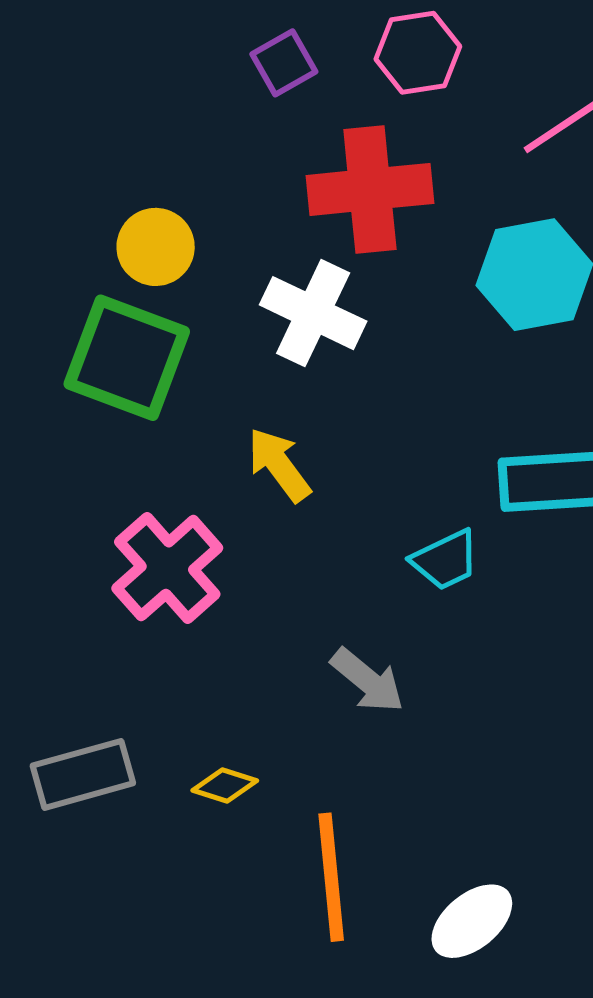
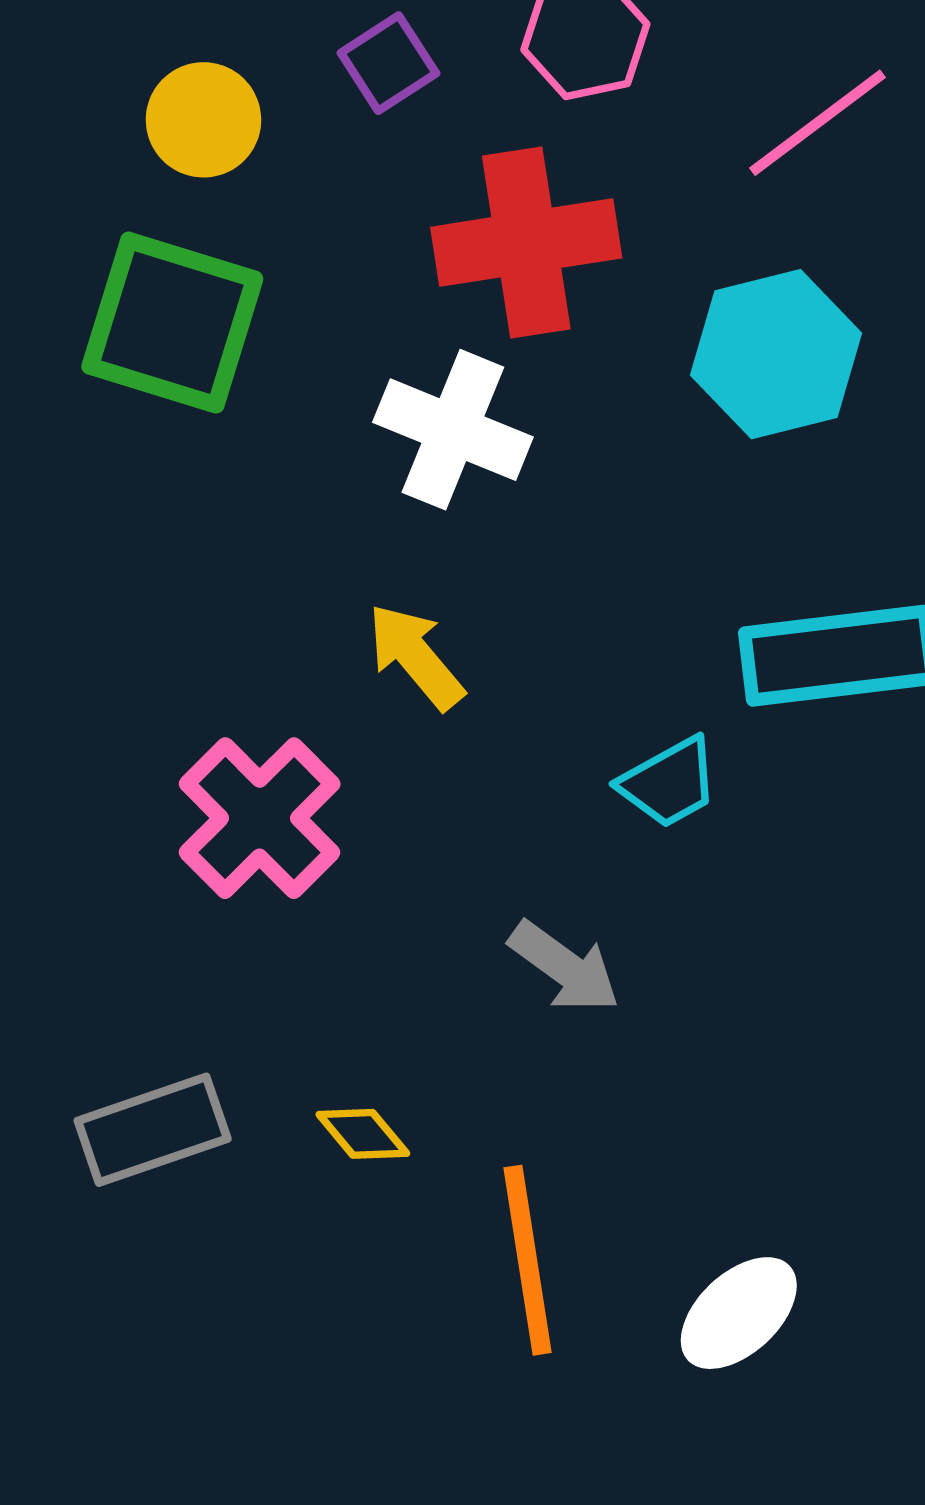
yellow circle: (156, 247) -> (203, 120), moved
green square: (127, 358) -> (172, 323), moved
yellow diamond: (225, 785) -> (363, 1134), turned 36

